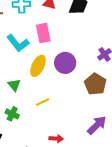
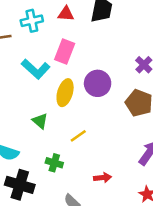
pink rectangle: (43, 33) -> (65, 51), turned 42
green cross: (12, 114) -> (54, 163), moved

